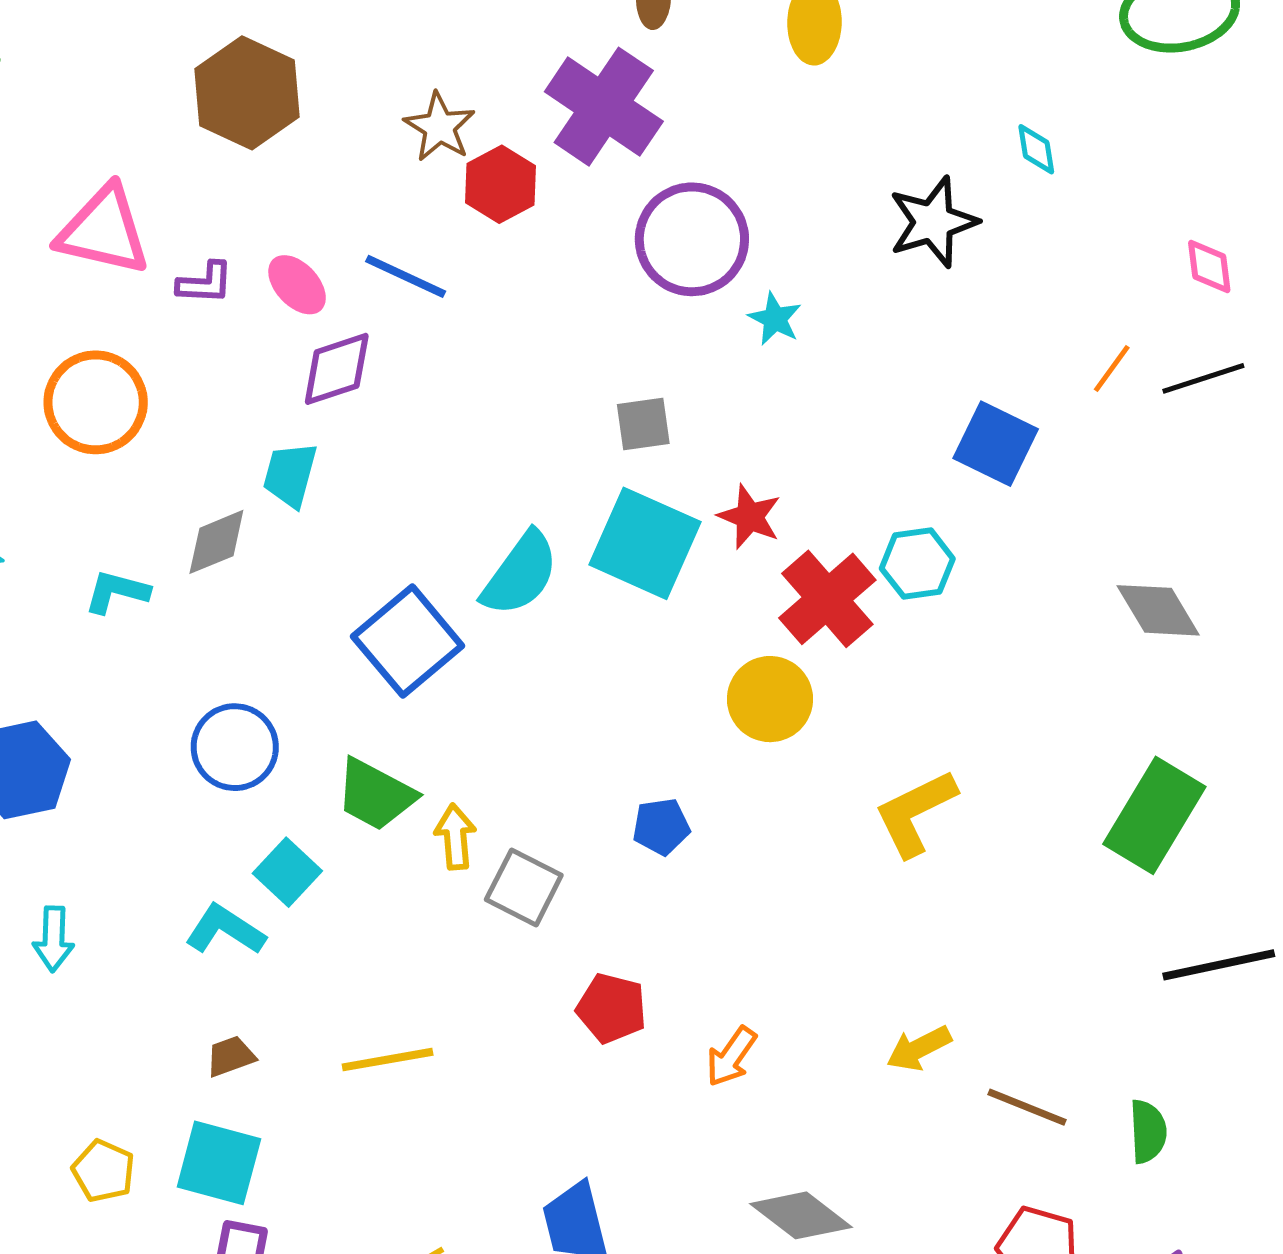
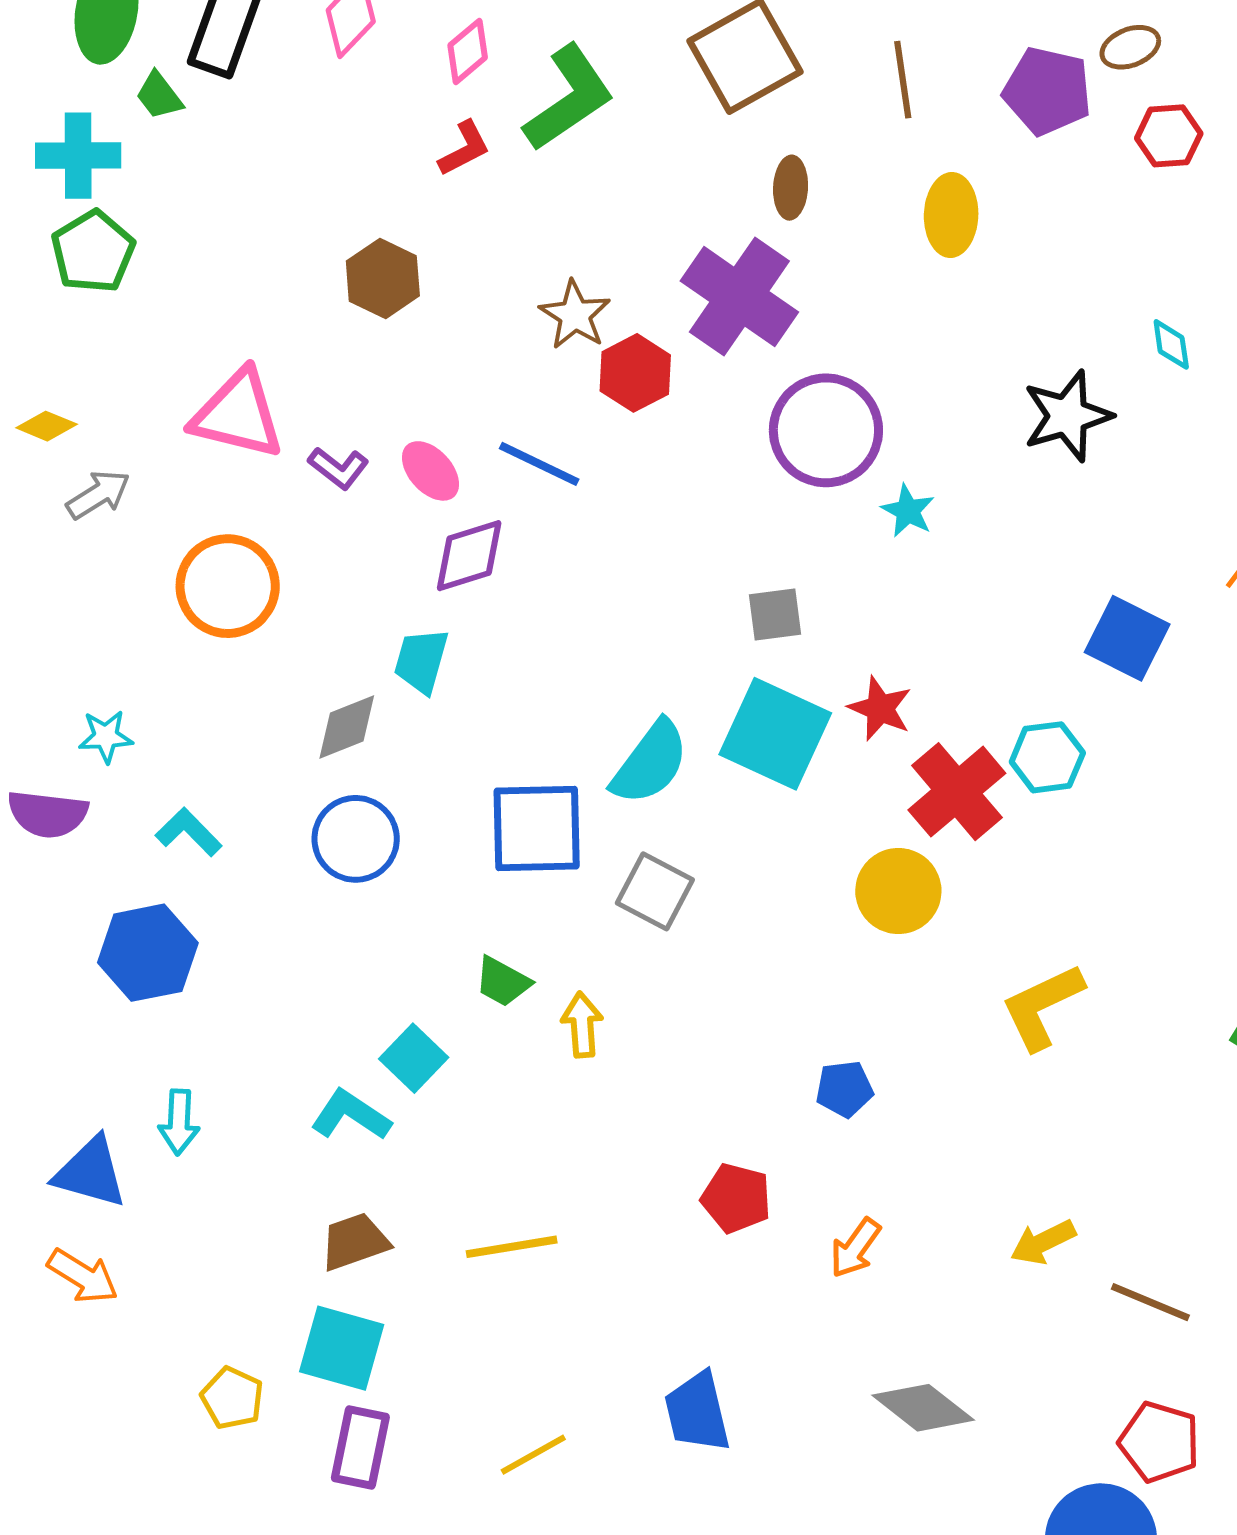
brown hexagon: (247, 93) -> (383, 278), size x0.7
purple L-shape: (205, 283) -> (339, 468), turned 34
cyan L-shape: (117, 592) -> (189, 832), moved, turned 30
blue square: (408, 641) -> (537, 829), turned 38
blue circle: (235, 747) -> (356, 839), moved
green trapezoid: (375, 795) -> (503, 982), size x0.7
blue pentagon: (661, 827) -> (844, 1089), moved
gray square: (524, 887) -> (655, 891), moved
brown trapezoid: (231, 1056) -> (355, 1242), size x1.4
yellow pentagon: (103, 1171) -> (232, 1398), moved

